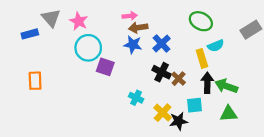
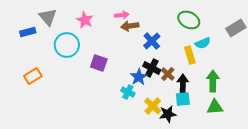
pink star: (79, 21) -> (85, 20), moved
blue star: (133, 45) -> (139, 77), moved, turned 30
cyan circle: (88, 48) -> (67, 45), moved
orange rectangle: (35, 81) -> (33, 76), turned 60
black arrow: (207, 83) -> (183, 84), moved
green arrow: (226, 86) -> (213, 81), turned 70

